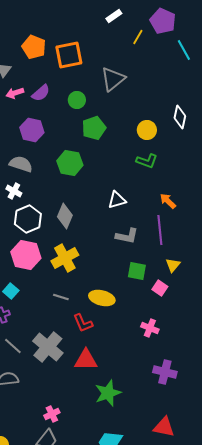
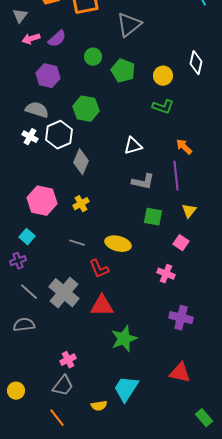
green circle: (77, 100) -> (93, 57), moved
green pentagon: (94, 128) -> (123, 71), moved, turned -30
white hexagon: (28, 219) -> (59, 135), moved
yellow cross: (65, 258) -> (81, 204), size x0.6
pink square: (160, 288) -> (181, 243), moved

